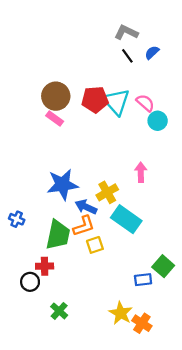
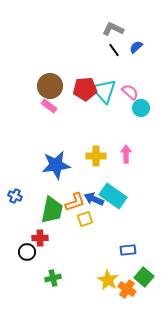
yellow cross: (107, 192) -> (96, 156), moved, turned 30
blue arrow: (86, 207) -> (94, 199), moved
green square: (163, 266) -> (144, 277), moved
green cross: (59, 311) -> (53, 278), turned 35

